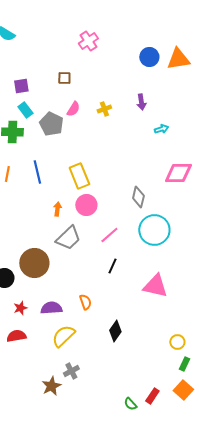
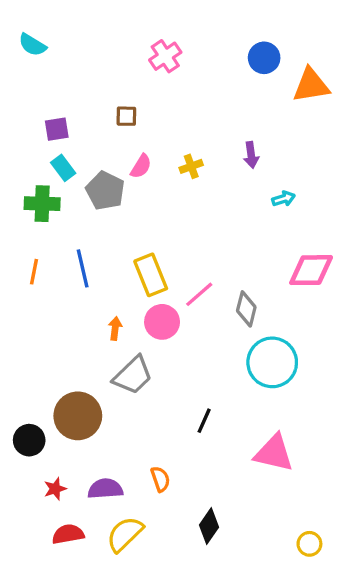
blue circle: (149, 57) -> (264, 58), moved
pink line: (109, 235) -> (199, 294), moved
red semicircle: (16, 336) -> (68, 534), moved

